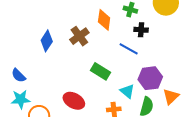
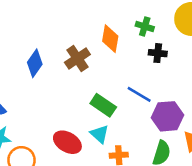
blue line: (129, 49) -> (139, 94), moved
cyan triangle: (127, 91) -> (99, 134), moved

